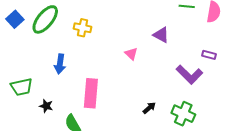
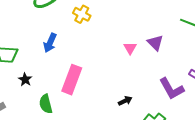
pink triangle: (131, 54) -> (130, 48), moved
black arrow: (149, 108) -> (125, 101), moved

